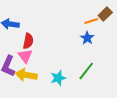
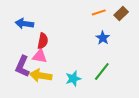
orange line: (91, 21) -> (99, 12), moved
pink triangle: (25, 56) -> (40, 56), turned -42

